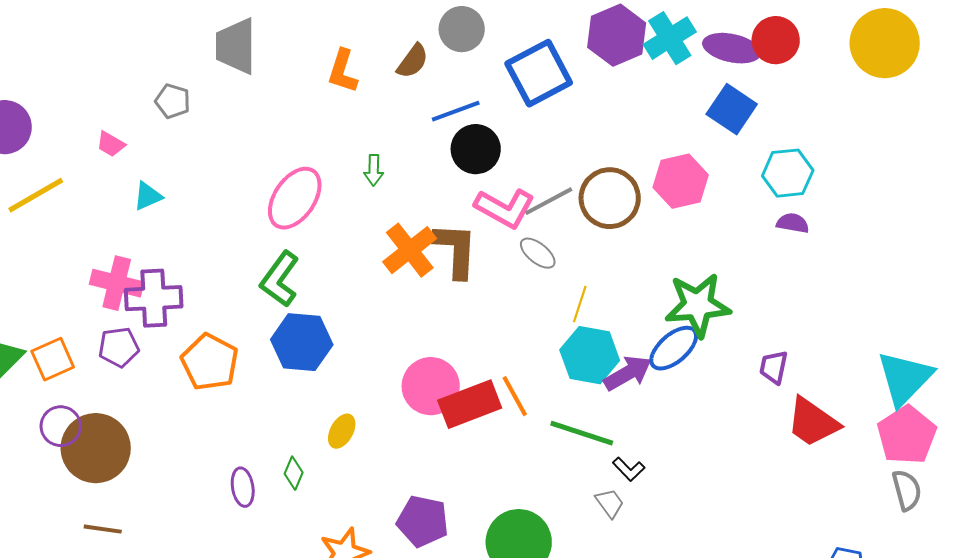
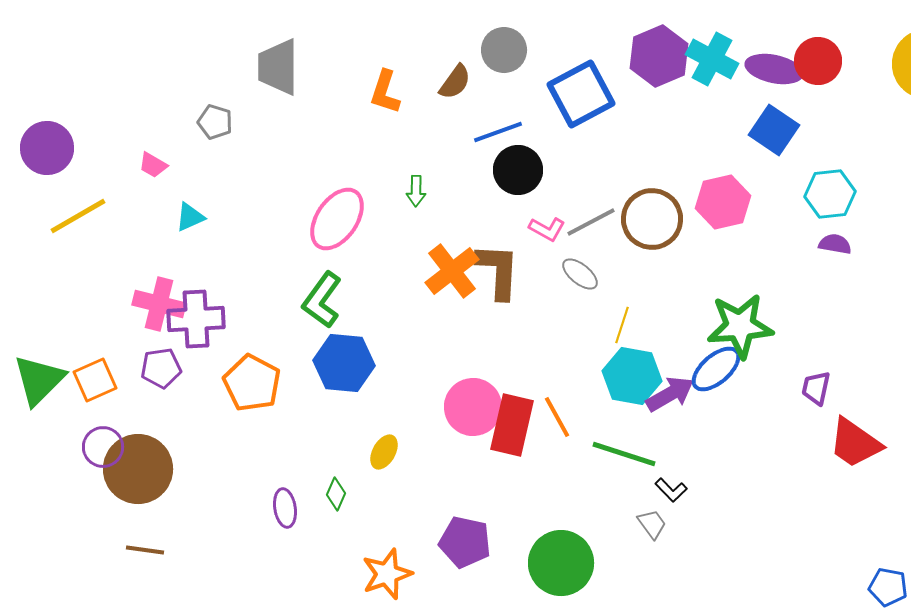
cyan cross: (670, 38) -> (712, 59), turned -30
pink L-shape: (505, 208) -> (547, 229), size x0.6
red rectangle: (470, 404) -> (512, 425), turned -56

